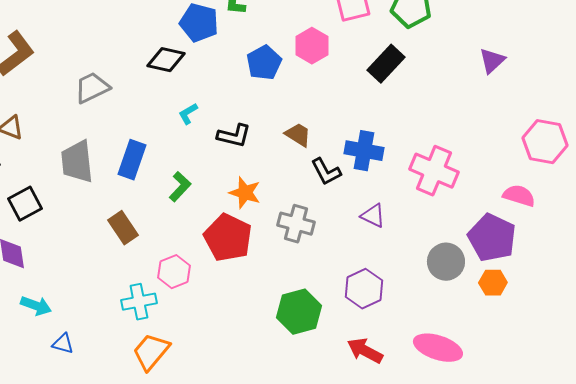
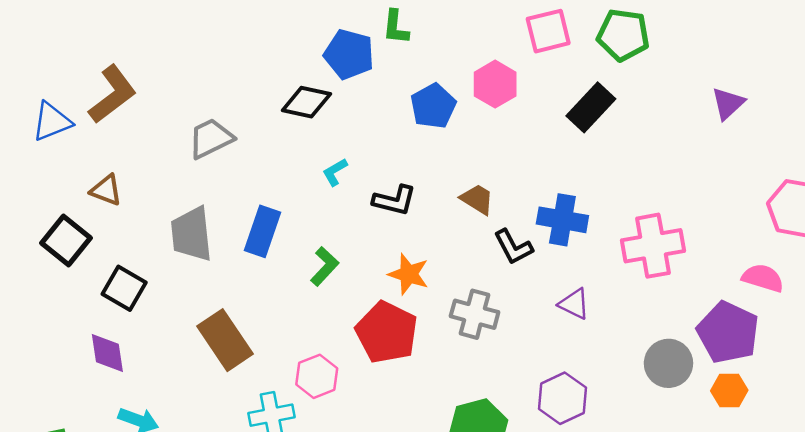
pink cross: (434, 171) -> (653, 246), turned -33
black square: (25, 204) -> (124, 288), turned -32
brown rectangle: (123, 228) -> (225, 340), moved, size x1.4

